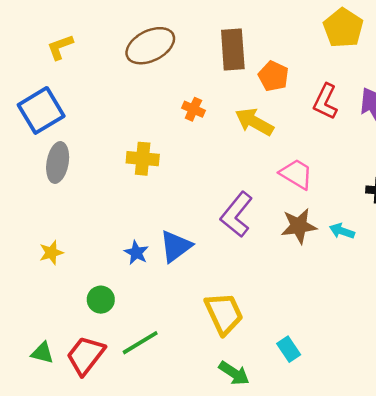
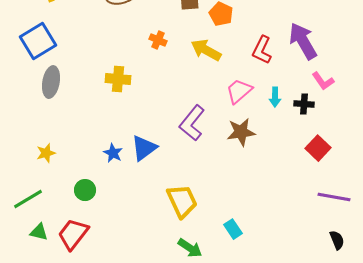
red L-shape: (325, 102) -> (262, 50), moved
pink trapezoid: (296, 174) -> (239, 91), turned -72
cyan arrow: (342, 231) -> (275, 97), moved, turned -108
green line: (140, 343) -> (28, 199), moved

